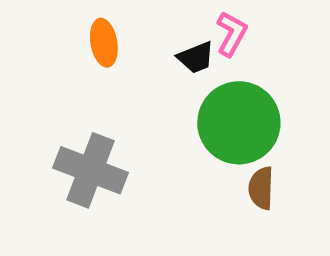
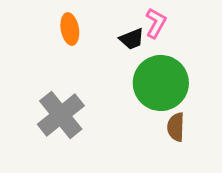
gray cross: (91, 170) -> (61, 115), turned 30

